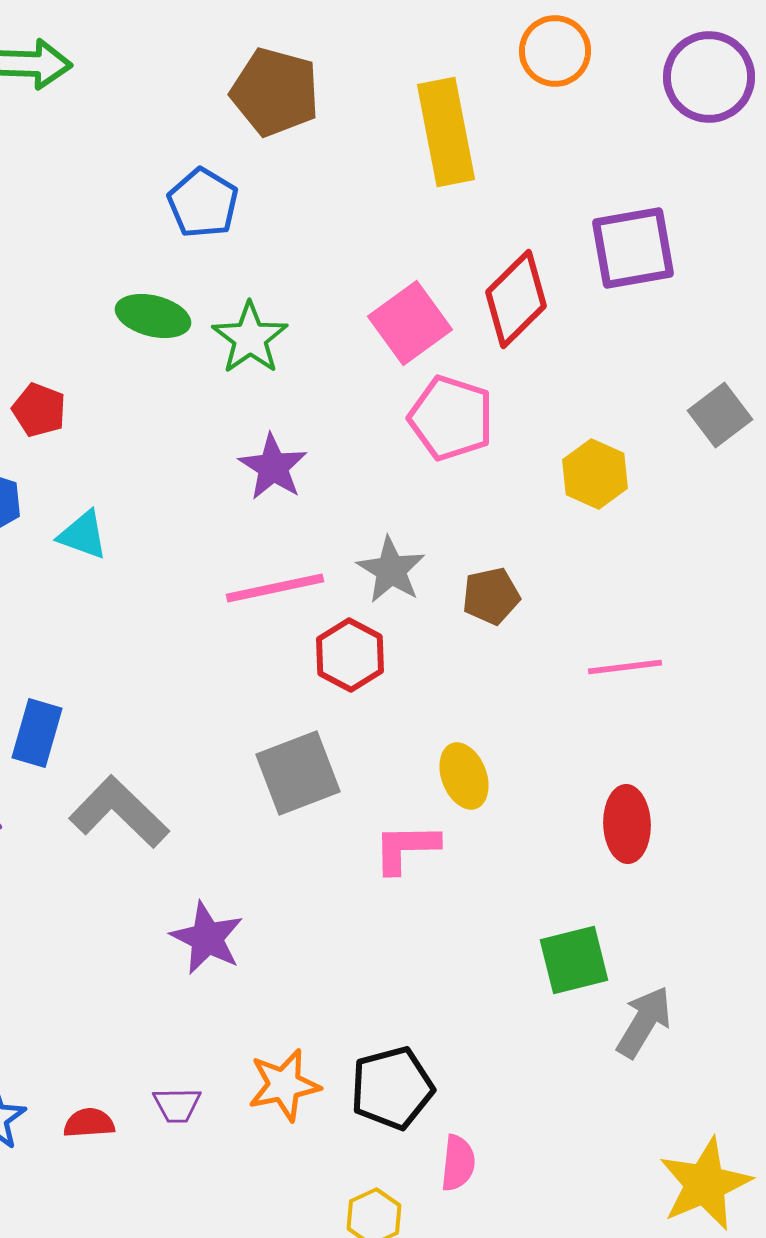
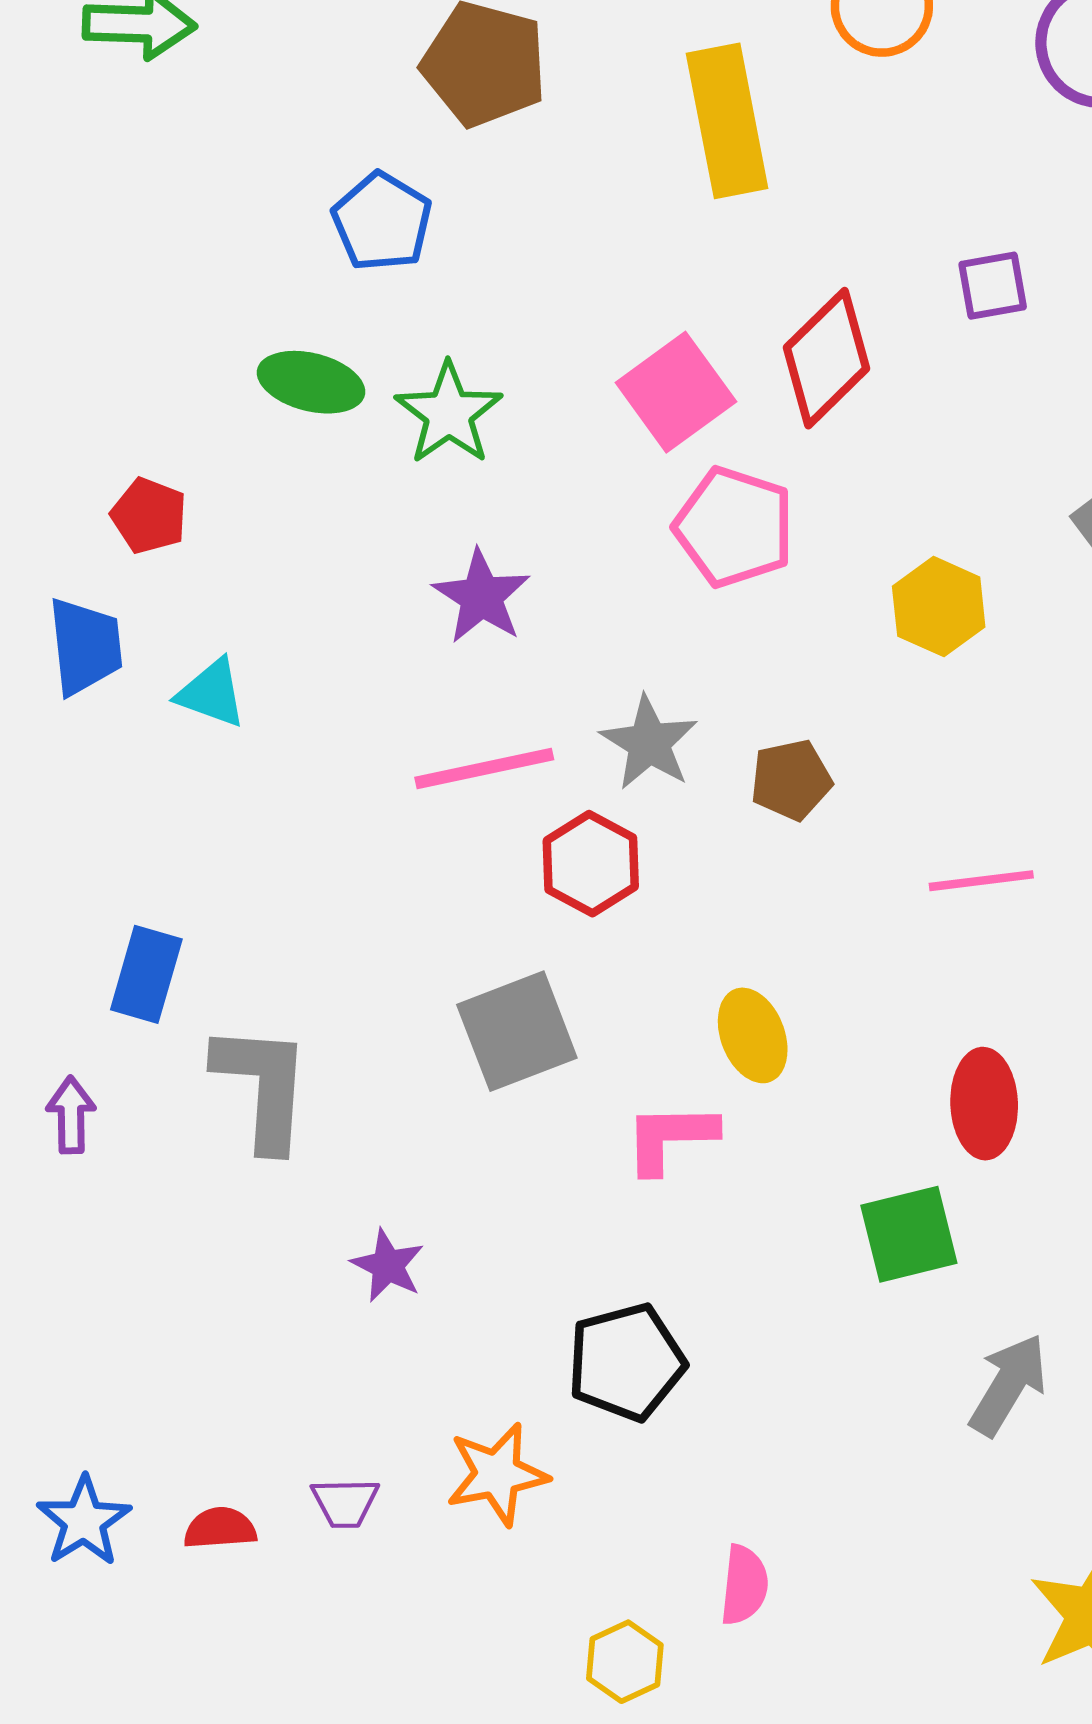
purple square: (633, 248) -> (993, 286), size x0.6
gray L-shape: (119, 812) -> (263, 1087), turned 50
purple star: (207, 938) -> (388, 1265), size x0.7
green square: (574, 960) -> (909, 1234), moved
black pentagon: (392, 1088) -> (626, 1362), moved

